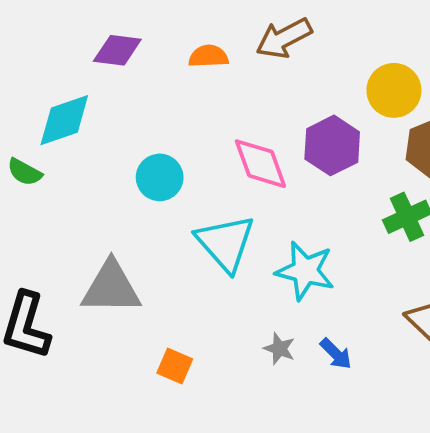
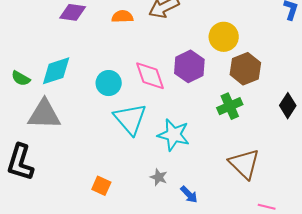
cyan diamond: (64, 120) -> (56, 71), moved
cyan circle: (160, 177) -> (109, 83), moved
gray triangle: (111, 288) -> (44, 114), moved
blue arrow: (336, 354) -> (189, 194), moved

